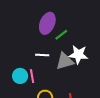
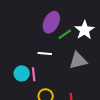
white star: (78, 55) -> (85, 30), moved, turned 30
gray triangle: (65, 61) -> (78, 60), moved

